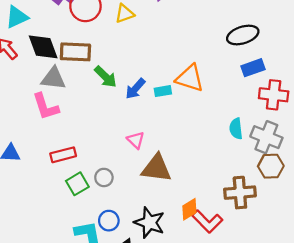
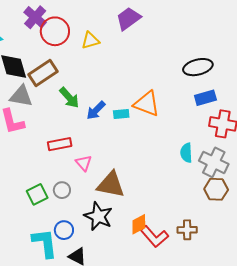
brown rectangle: (75, 52) -> (43, 73), turned -40
pink triangle: (136, 140) -> (84, 163), moved
red rectangle: (63, 155) -> (60, 144), moved
brown cross: (240, 193) -> (187, 230), moved, size x0.7
black star: (149, 223) -> (98, 216), moved

